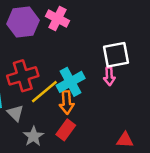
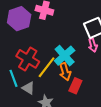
red cross: (23, 76) -> (28, 59), turned -30
red rectangle: (66, 130) -> (75, 86), moved

